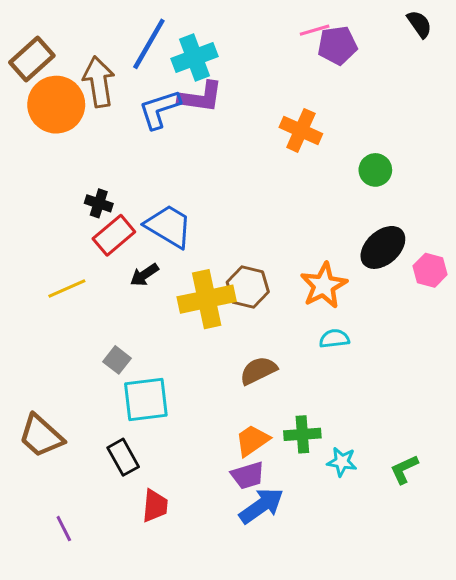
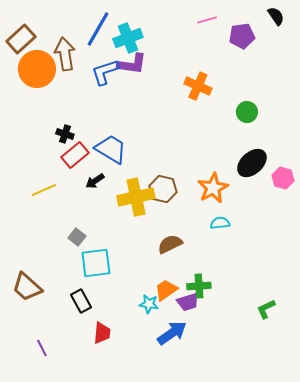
purple pentagon: (337, 45) -> (242, 36), moved
cyan star: (342, 462) -> (149, 304), moved
purple trapezoid: (248, 475) -> (188, 302), moved

